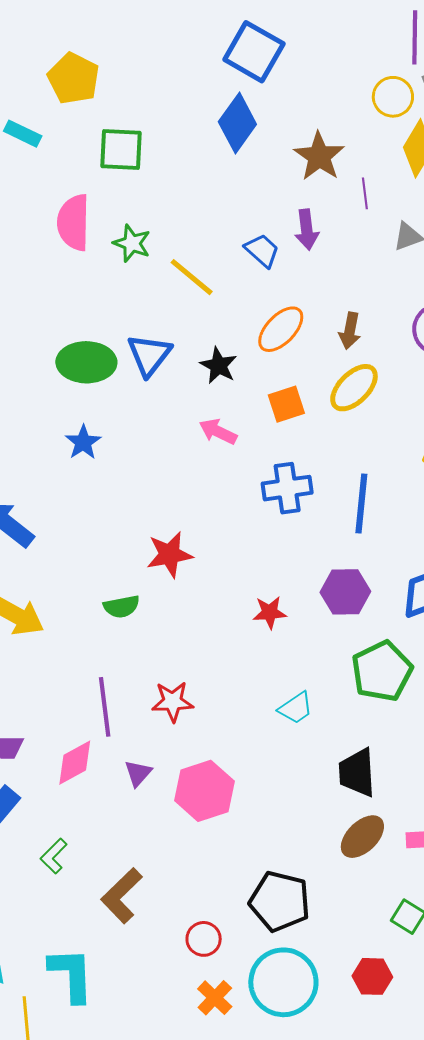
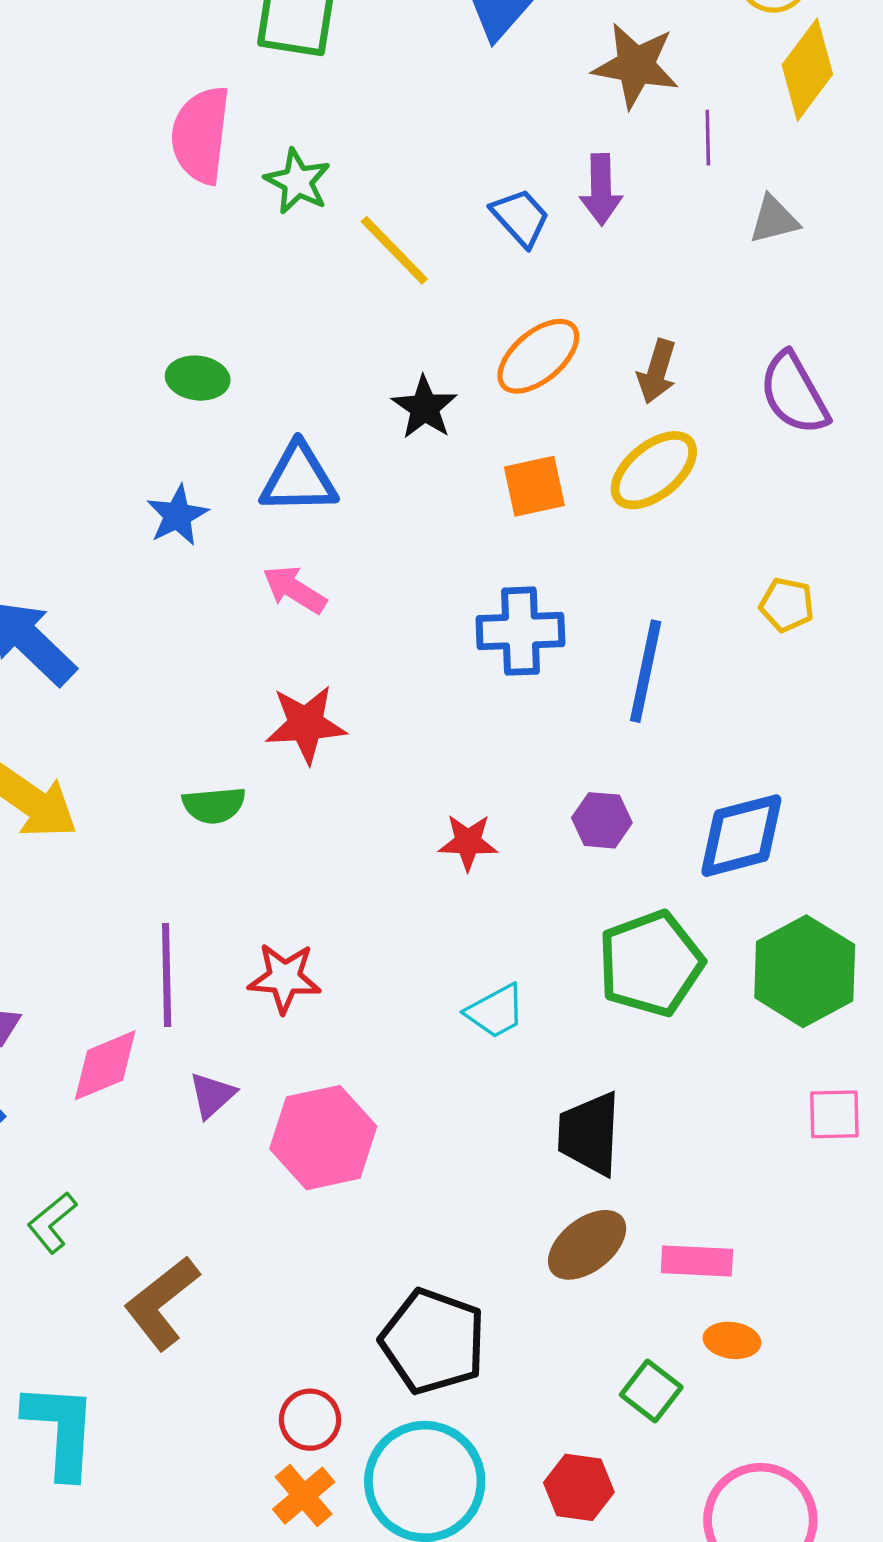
brown star: (319, 156) -> (636, 66), turned -30
blue triangle: (149, 355) -> (299, 479), moved, turned 45
green ellipse: (86, 362) -> (198, 378), size x0.6
pink arrow: (218, 432) -> (295, 589), moved
purple hexagon: (345, 592) -> (602, 820), size x0.7
red circle: (204, 939) -> (310, 1420), moved

